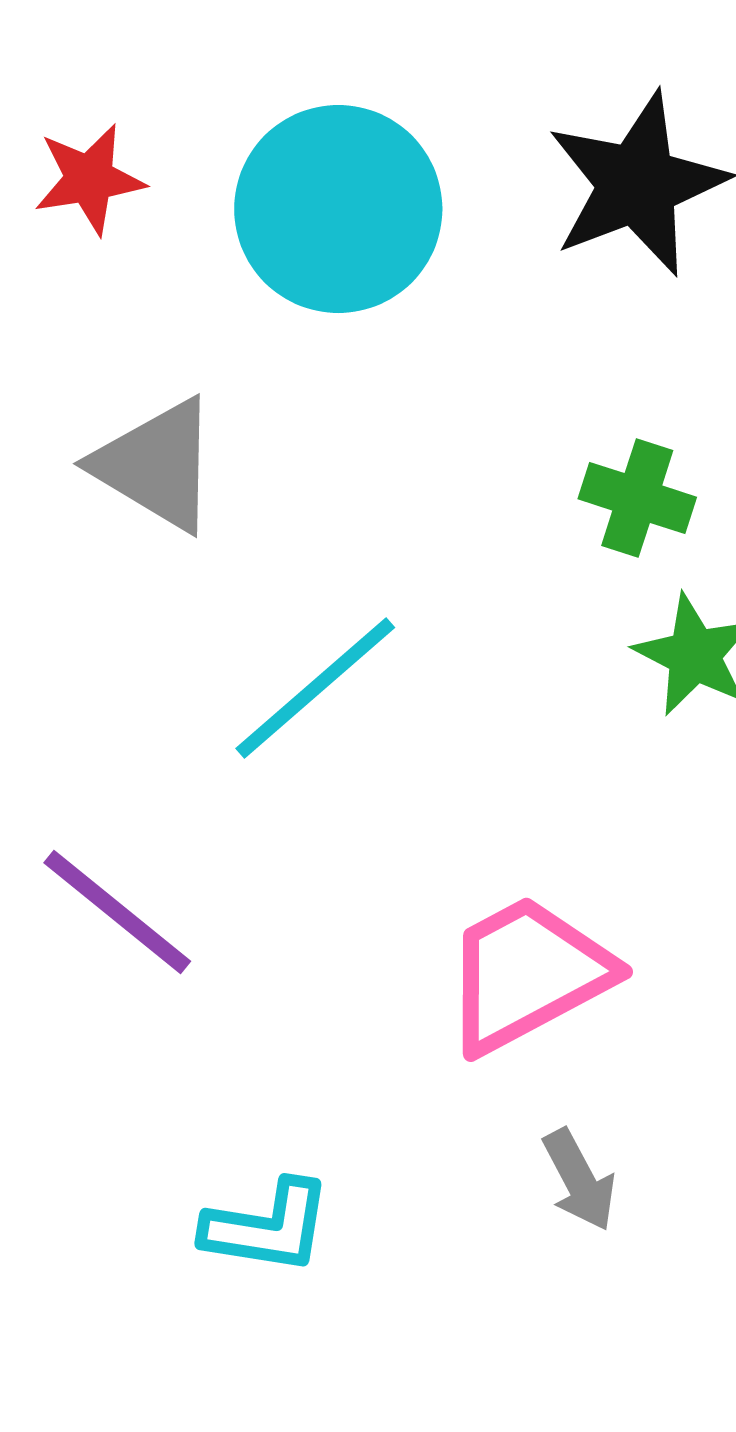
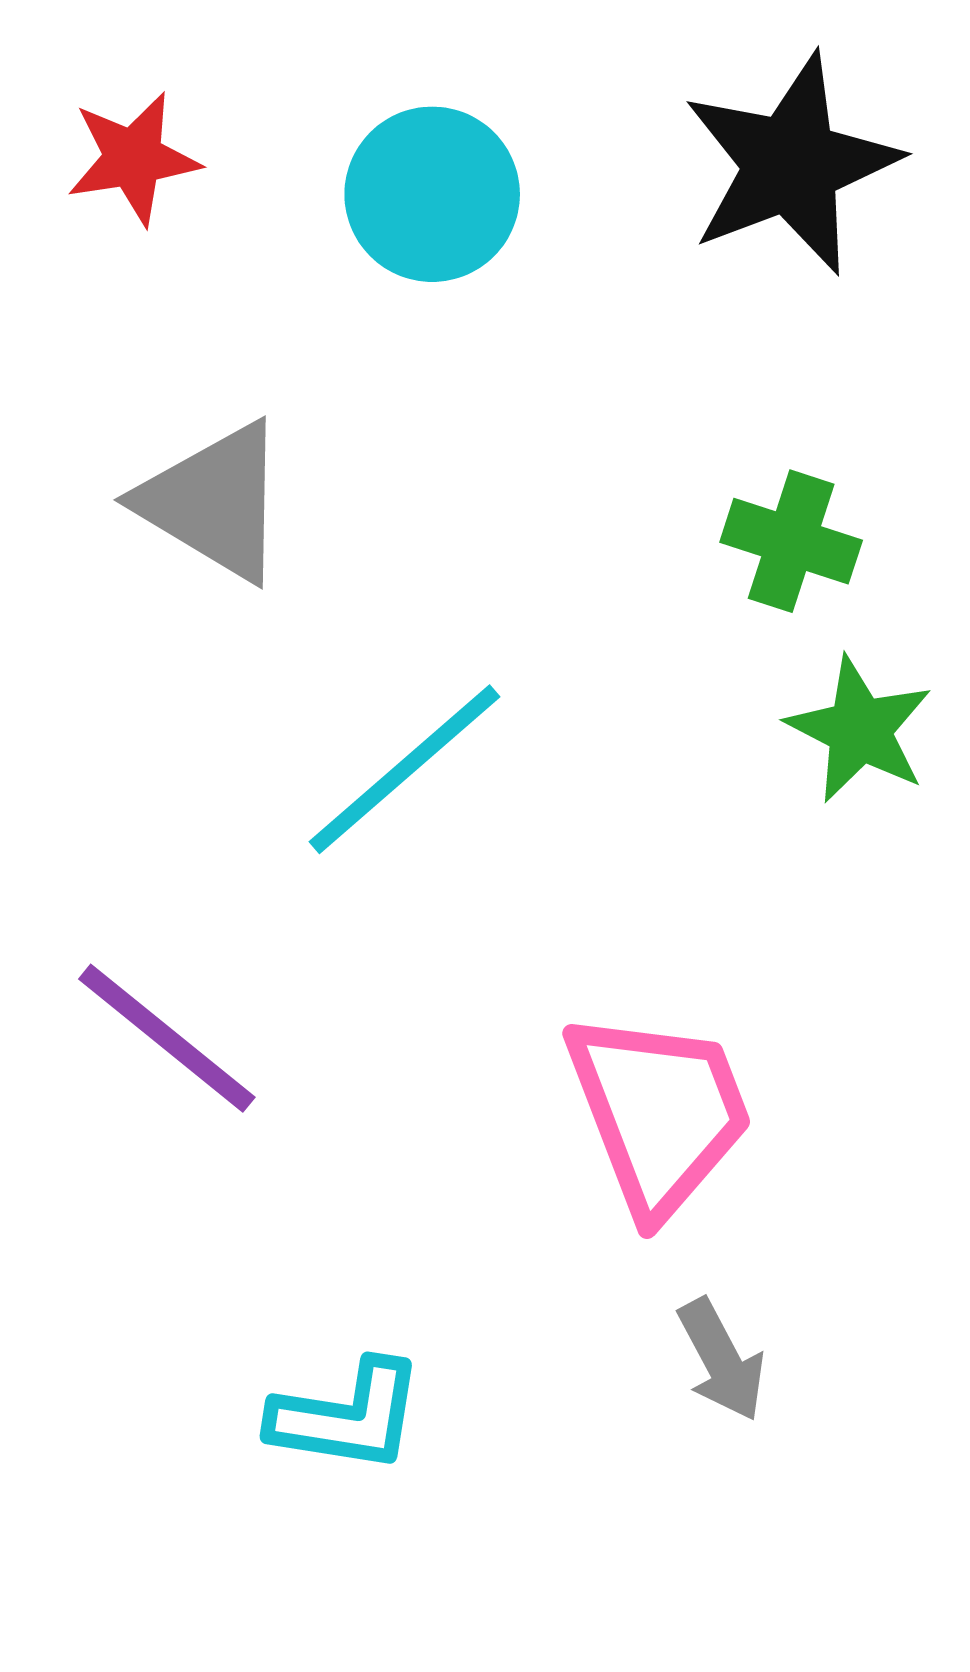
cyan circle: (338, 209) -> (432, 194), size x0.7
pink trapezoid: (527, 974) -> (659, 1113), turned 97

